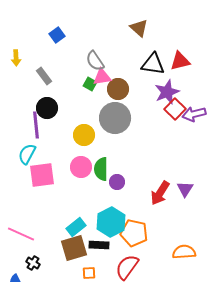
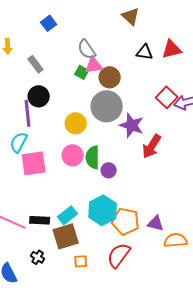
black triangle: (153, 64) -> (145, 52), size x0.7
purple star: (167, 92) -> (132, 125), moved, turned -30
purple triangle: (185, 189) -> (156, 223), moved, turned -48
red arrow: (160, 193) -> (152, 146), moved
black rectangle: (99, 245) -> (40, 220), moved
black cross: (33, 263) -> (38, 257), moved

